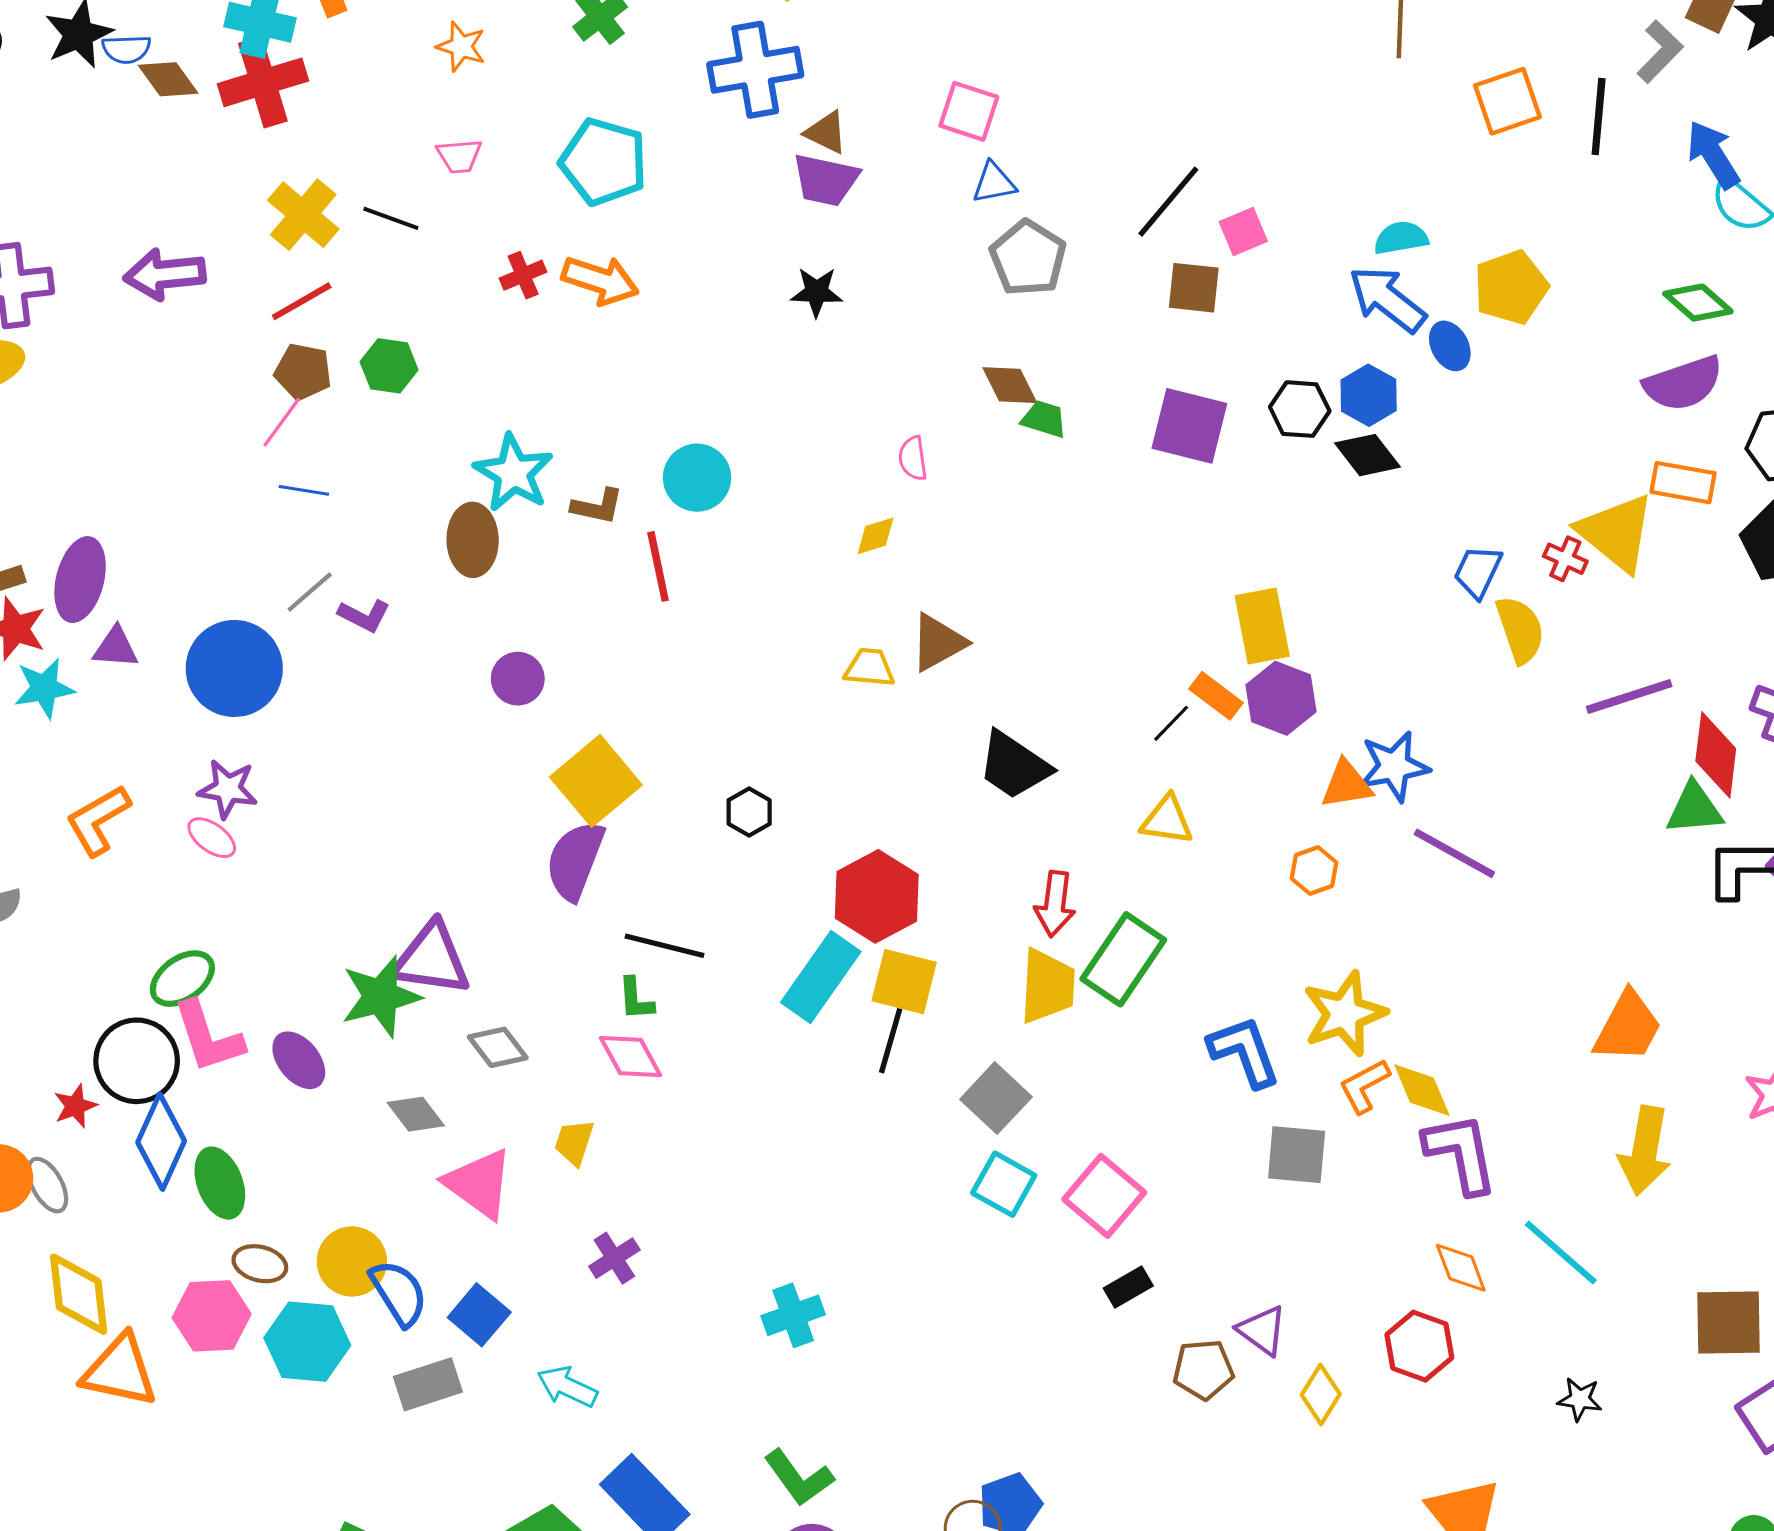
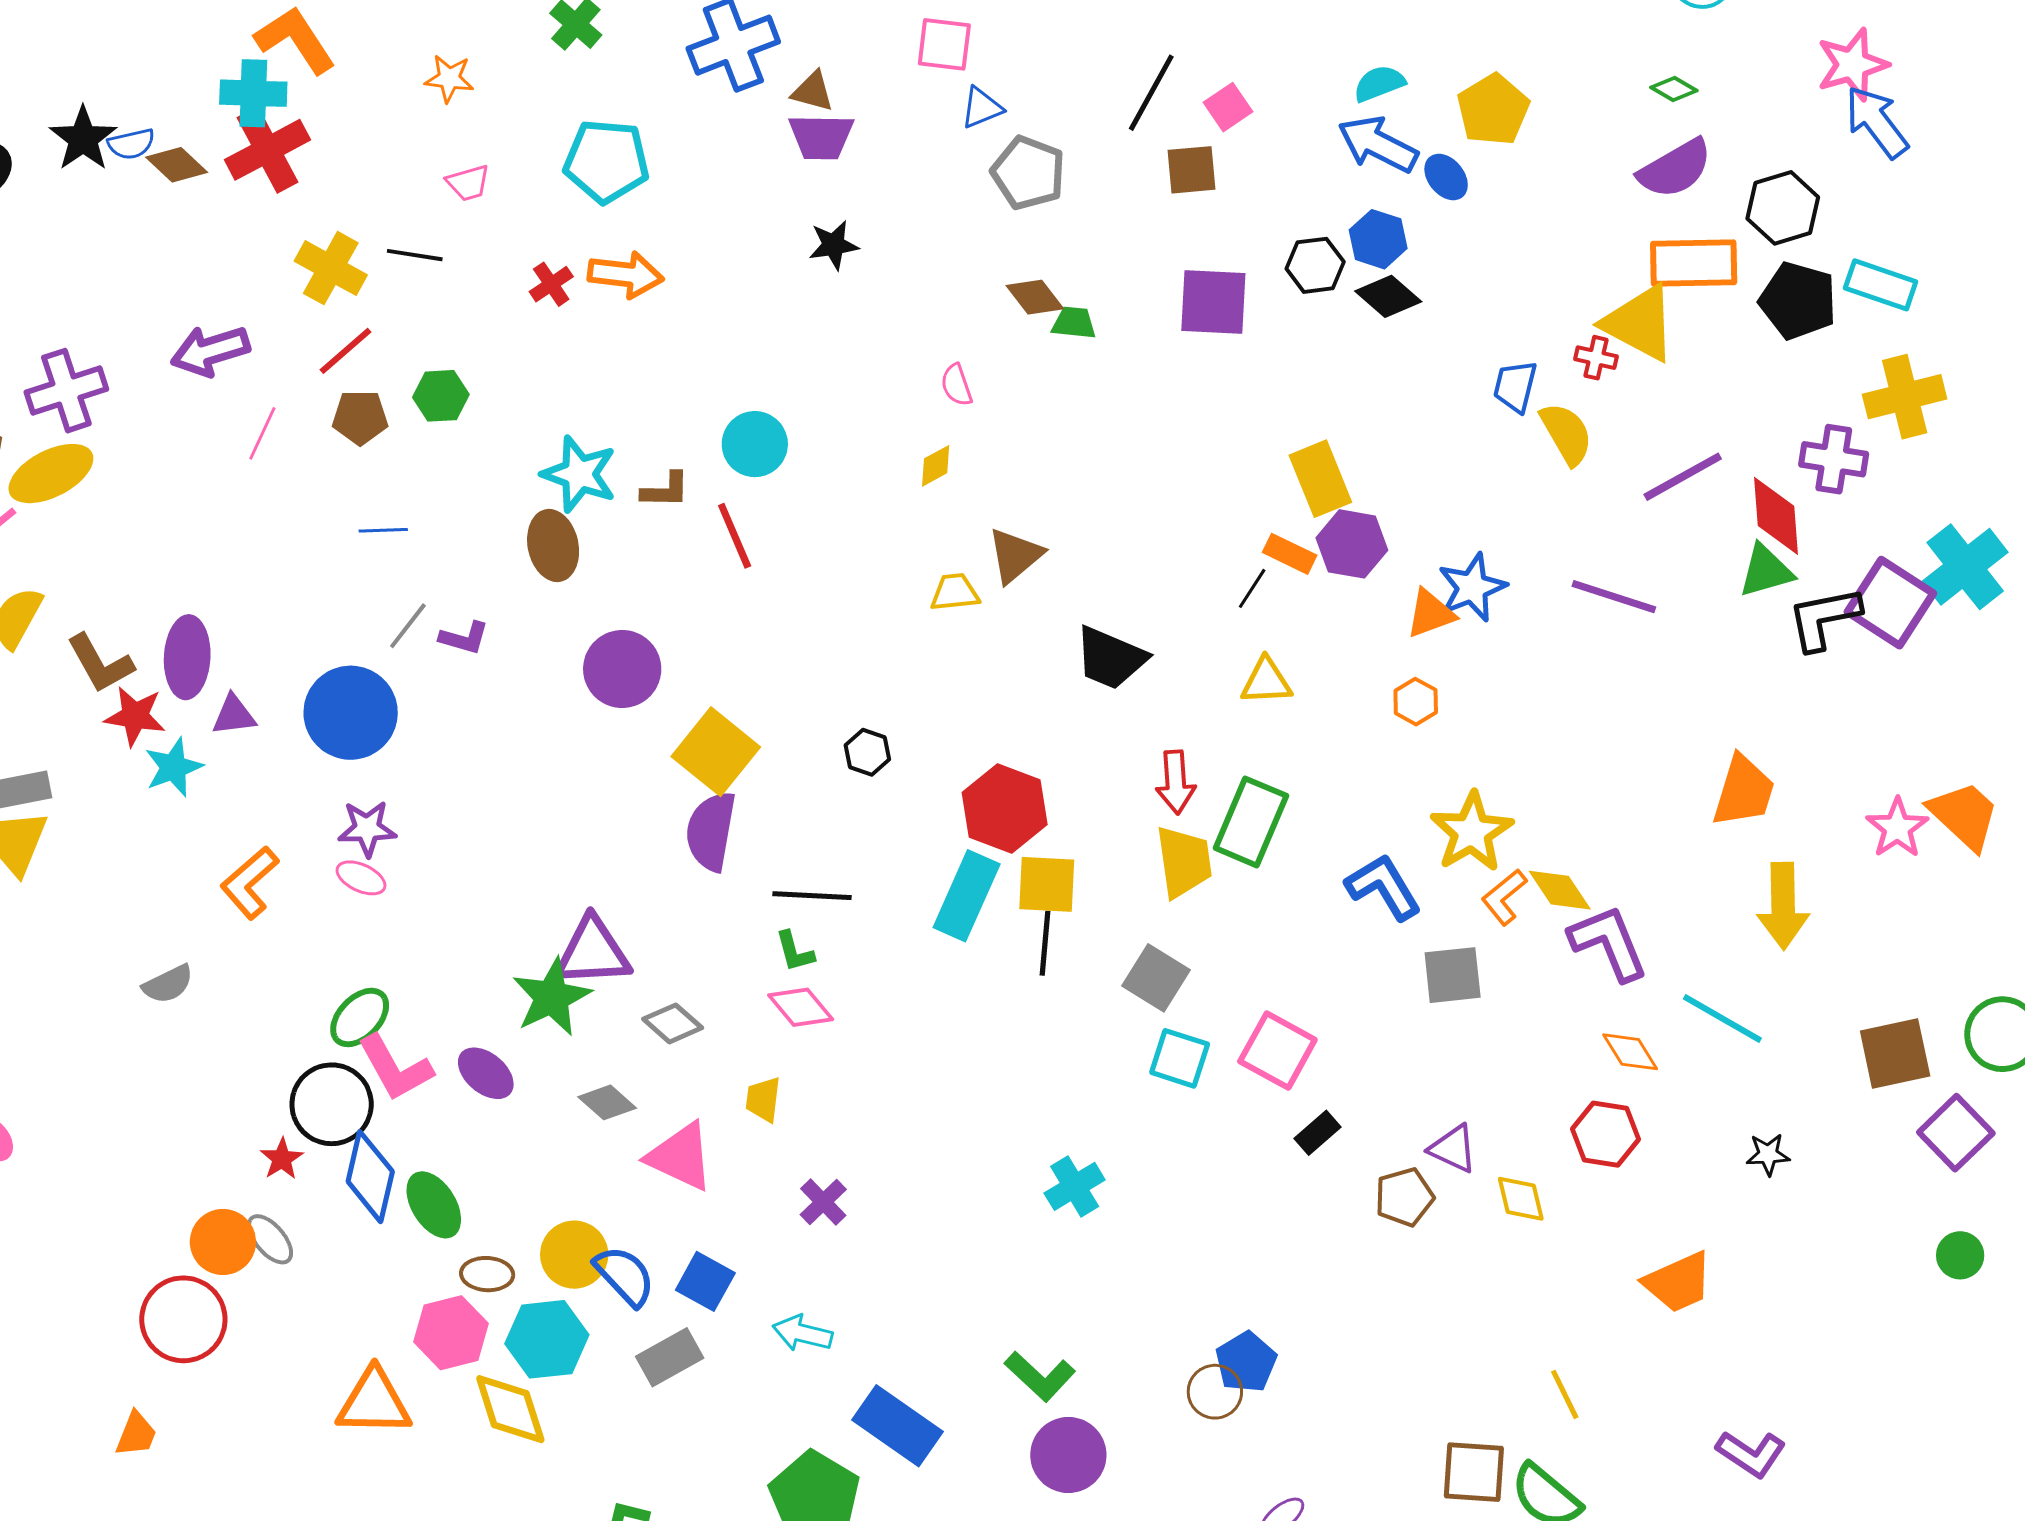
green diamond: (1698, 303) -> (1674, 89), size x0.7
pink line: (282, 422) -> (262, 433), moved
orange rectangle: (1683, 483) -> (1694, 263), size x1.4
purple circle: (518, 679) -> (622, 669), size x1.5
purple line: (1454, 853) -> (1614, 597), moved
yellow diamond: (79, 1294) -> (510, 1409), moved
cyan cross: (793, 1315) -> (1075, 1186), moved
yellow diamond: (1321, 1394) -> (1521, 1199), turned -34

